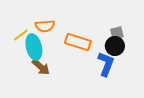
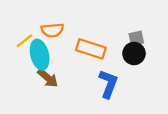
blue L-shape: (106, 64) -> (108, 84), moved

